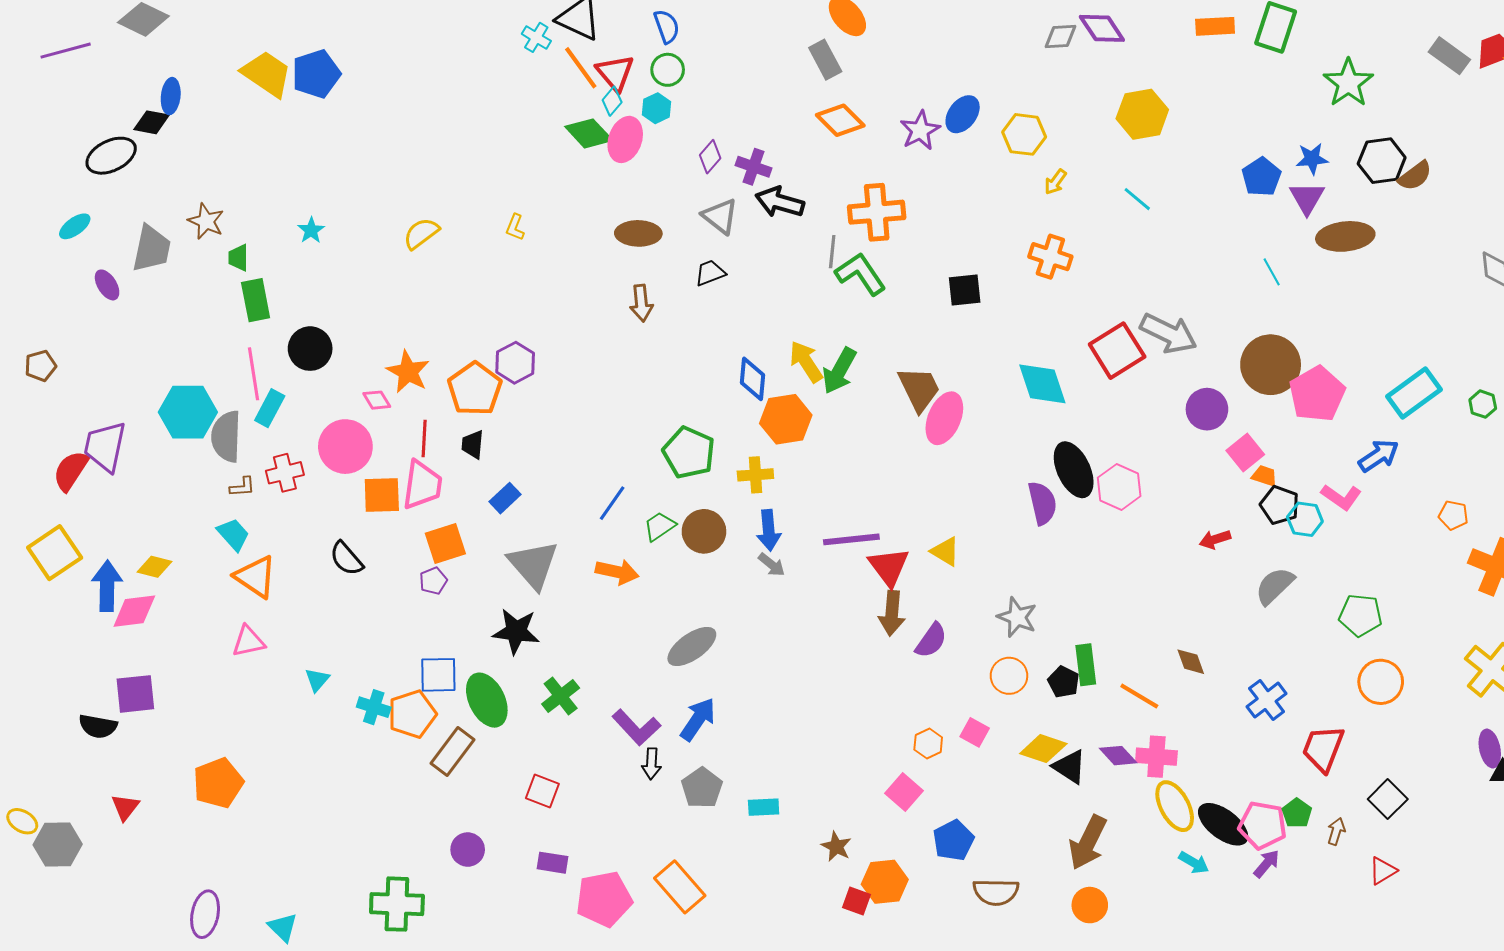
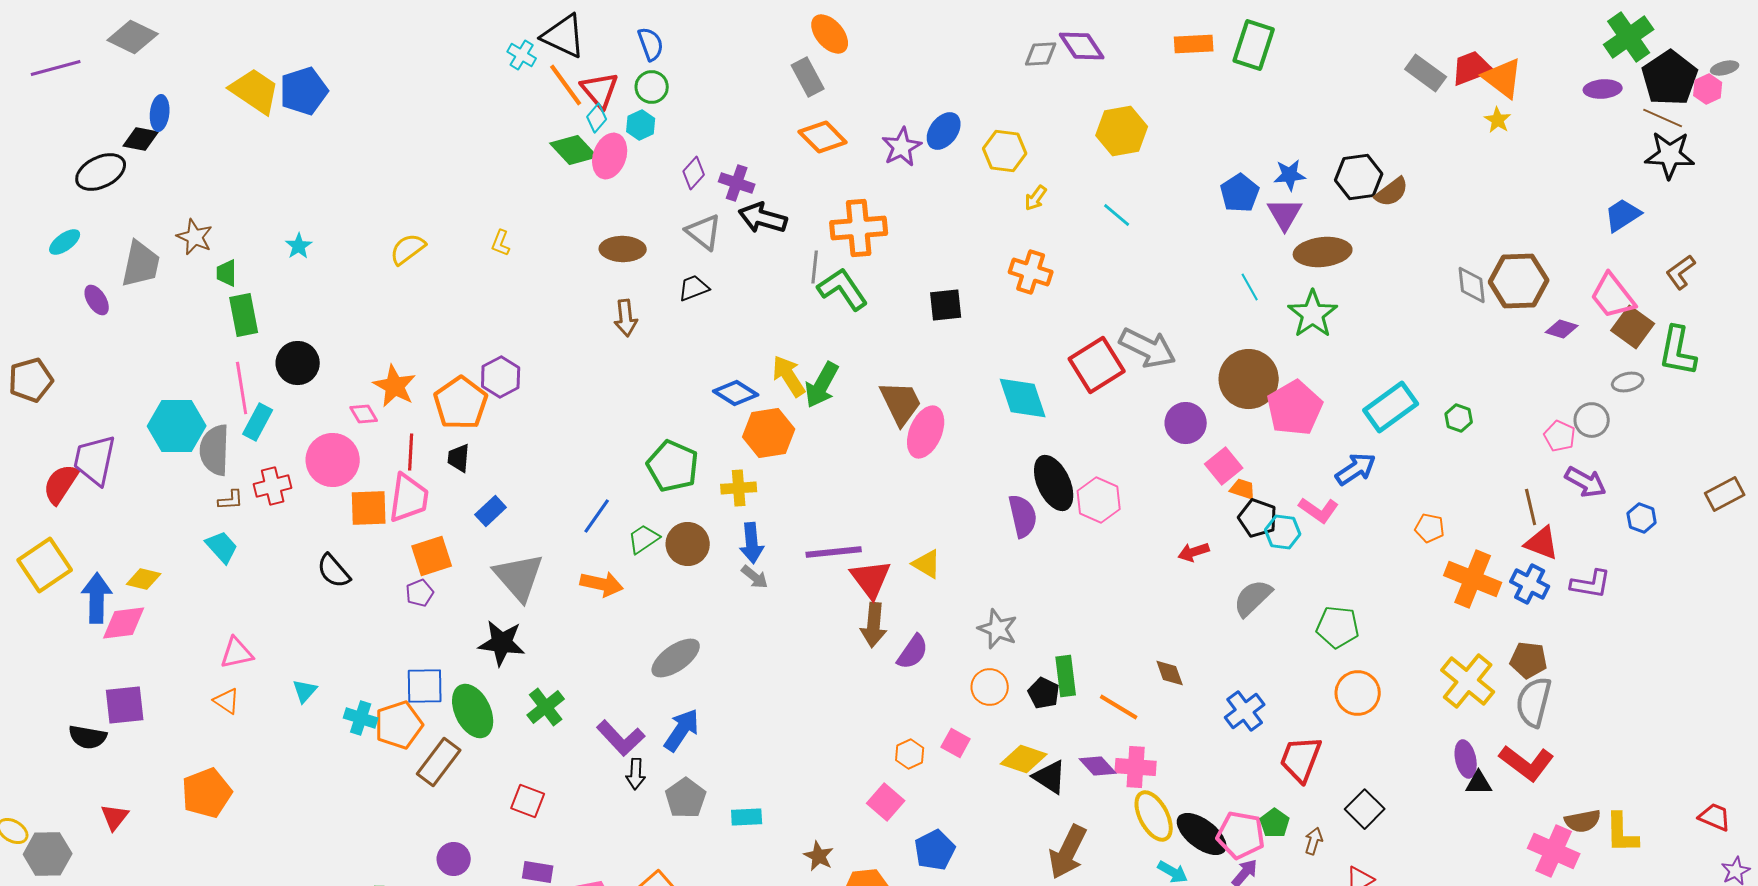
green star: (1348, 83) -> (1313, 314), moved
brown pentagon: (40, 366) -> (31, 380), size x1.4
blue diamond: (752, 379) -> (736, 393), turned -63
orange triangle: (256, 577) -> (227, 701), moved, size x0.6

